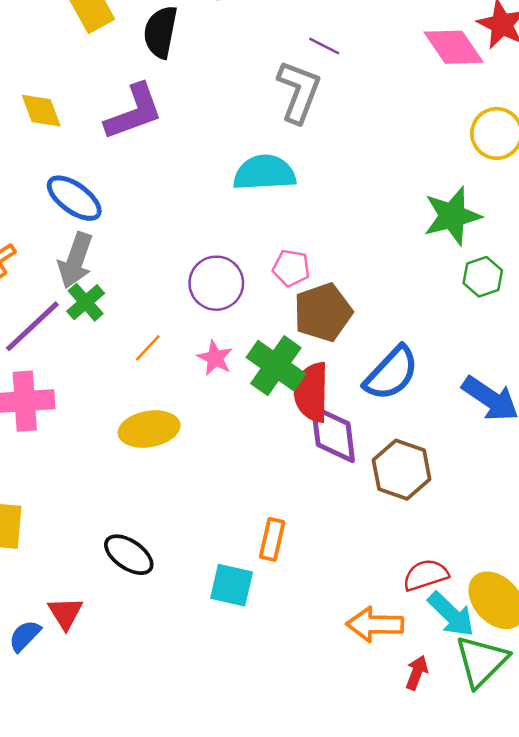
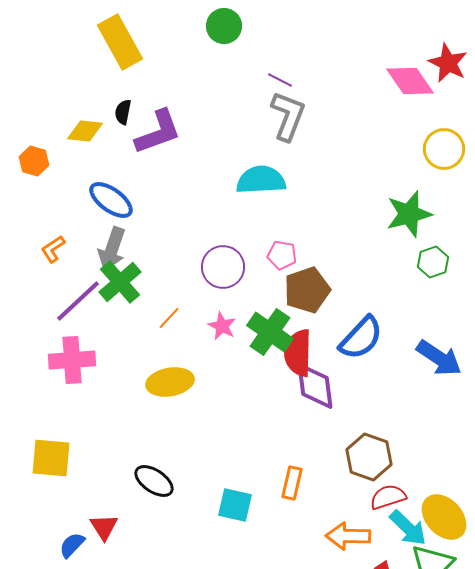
black semicircle: (160, 32) -> (123, 112), moved, size x0.6
purple line: (324, 46) -> (280, 80), moved
yellow diamond: (41, 111) -> (85, 131), turned -63
green cross: (86, 302) -> (120, 282), size x1.4
brown hexagon: (402, 470) -> (369, 457), moved
orange rectangle: (272, 539) -> (292, 483), moved

